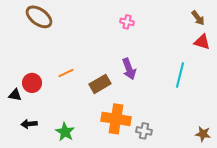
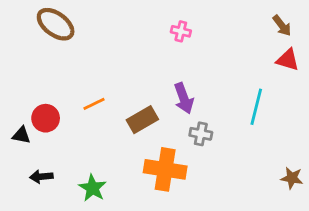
gray cross: (144, 131) -> (201, 134), moved
brown star: (203, 134) -> (292, 178), moved

